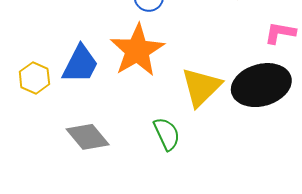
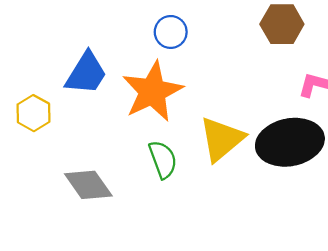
blue trapezoid: (80, 64) -> (86, 73), moved
green semicircle: (167, 134) -> (163, 159), moved

